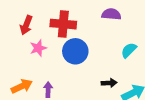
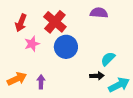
red cross: (63, 24) -> (55, 22), turned 35
cyan semicircle: (129, 50) -> (108, 59), moved

